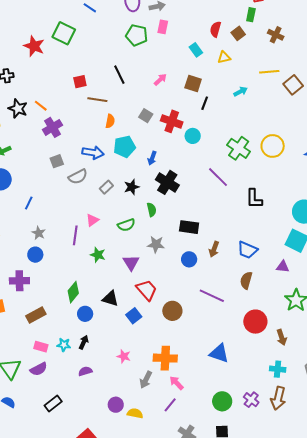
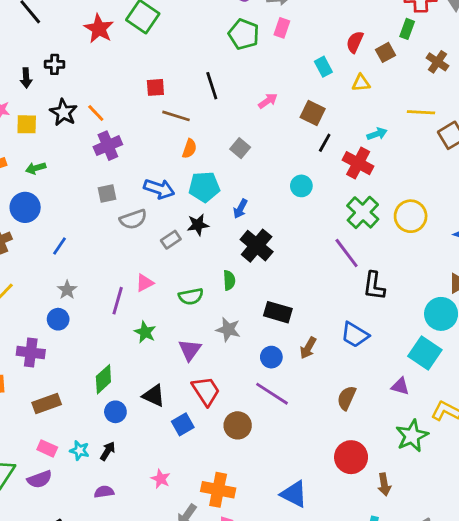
red cross: (172, 121) -> (358, 163), moved
purple line: (218, 177) -> (347, 253), moved
black star: (132, 187) -> (198, 225), moved
blue trapezoid: (247, 250) -> (355, 335), moved
purple line: (212, 296) -> (272, 394), moved

